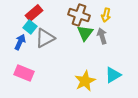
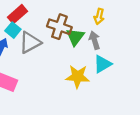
brown cross: (79, 15) -> (59, 27), moved
cyan triangle: (113, 75) -> (102, 64), moved
yellow star: (85, 81) -> (78, 76), moved, turned 30

